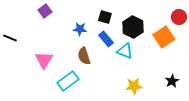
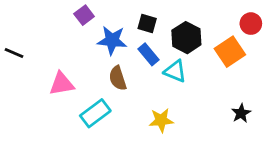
purple square: (45, 11) -> (84, 15), moved
blue star: (80, 29) -> (112, 40), size x1.5
pink triangle: (44, 60) -> (62, 84), turned 48
yellow star: (134, 86) -> (161, 120), moved

